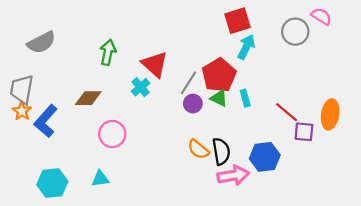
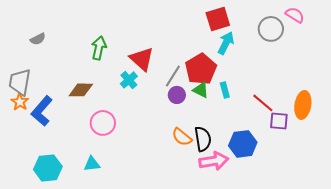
gray semicircle: (41, 42) -> (38, 39), size x0.6

